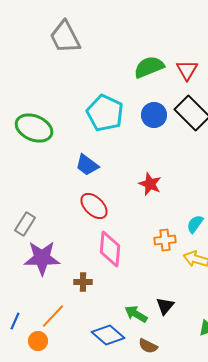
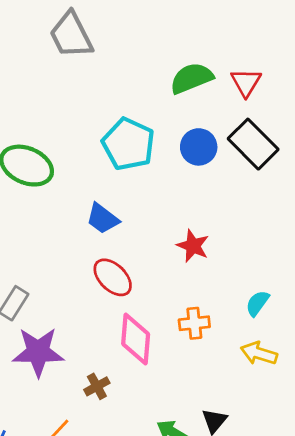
orange cross: (165, 240) -> (194, 323), moved
brown cross: (83, 282) -> (97, 386), turned -30

